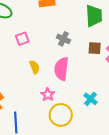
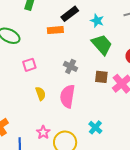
green trapezoid: (94, 16) -> (102, 45), turned -40
pink star: (48, 95) -> (43, 132), moved

